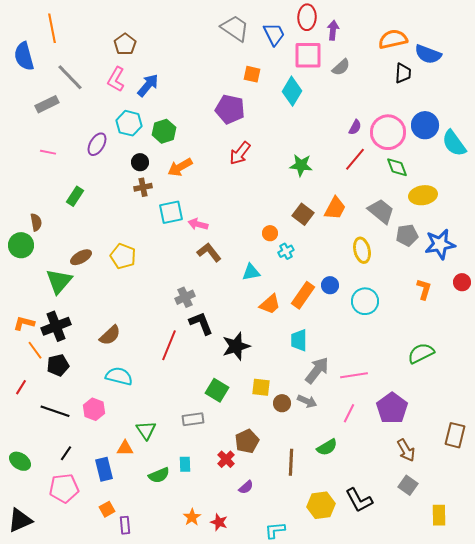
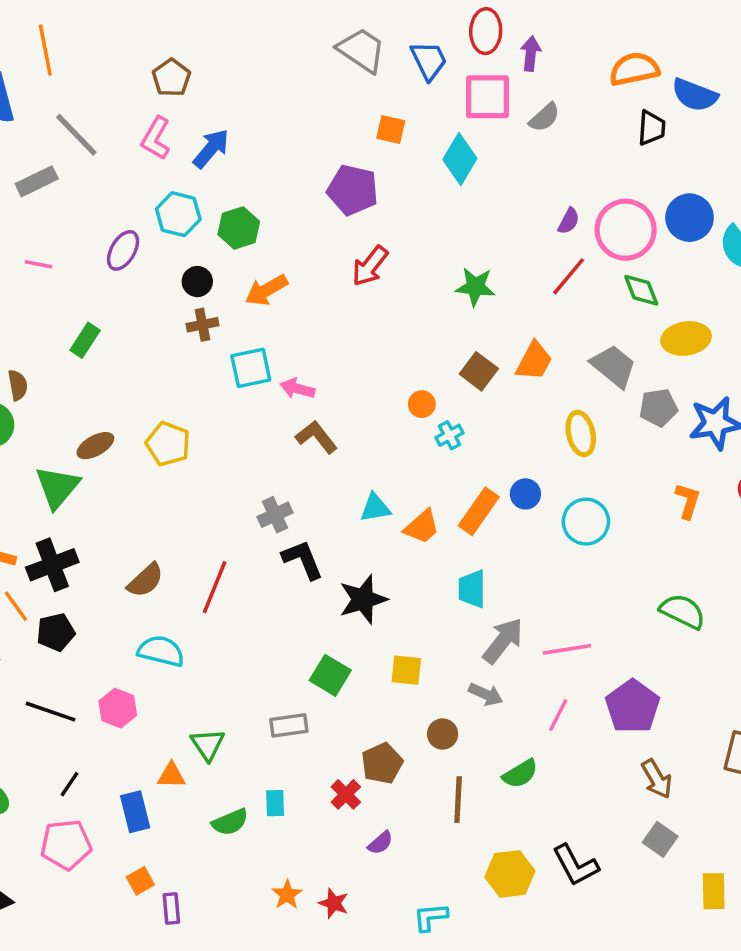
cyan triangle: (251, 272) -> (375, 508), moved
red line: (169, 345) -> (215, 587), moved
green semicircle: (421, 353) -> (683, 611), turned 52
brown circle: (282, 403) -> (443, 734), moved

